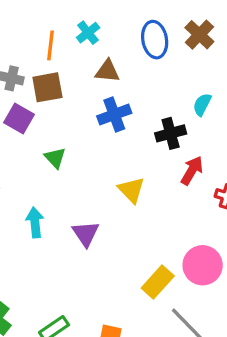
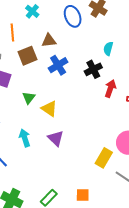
cyan cross: (88, 33) -> (32, 11), moved
brown square: (47, 87) -> (28, 56), moved
green triangle: (55, 158) -> (29, 98), turned 32
yellow triangle: (131, 190) -> (49, 109), moved

